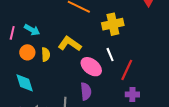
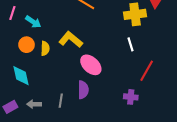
yellow cross: (113, 24) -> (135, 14), moved
pink line: (12, 33) -> (12, 13), moved
white line: (110, 55) -> (131, 44), moved
red line: (127, 70) -> (147, 71), moved

